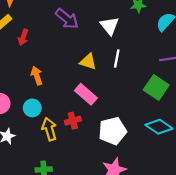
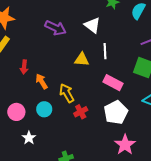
red arrow: (23, 37) -> (24, 67), moved
pink rectangle: (86, 94) -> (113, 83), moved
yellow arrow: (49, 129) -> (67, 93), moved

